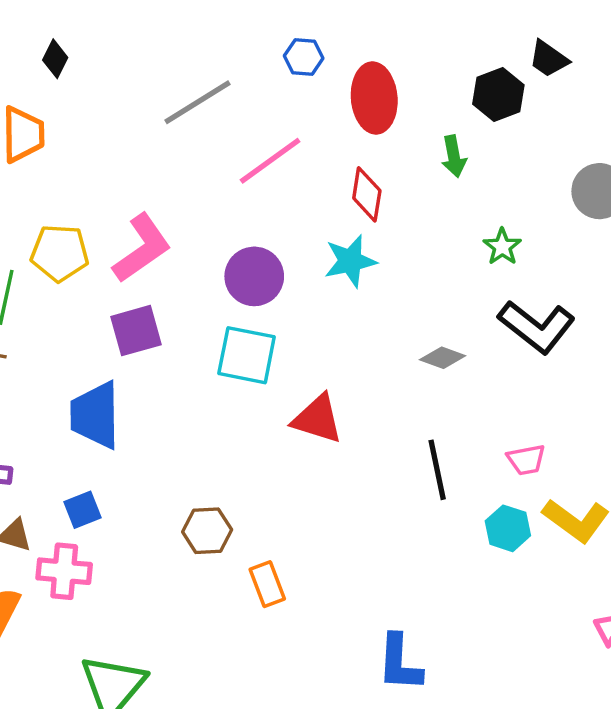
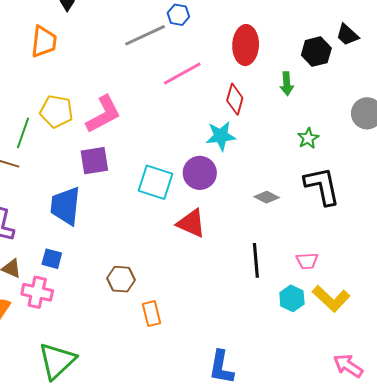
blue hexagon: (304, 57) -> (178, 15), moved
purple circle: (254, 276) -> (200, 173), moved
black L-shape: (537, 327) -> (322, 186), turned -147
blue square: (83, 510) -> (52, 259), turned 30

